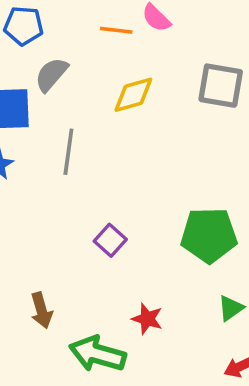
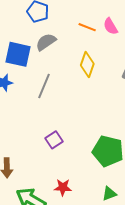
yellow diamond: (133, 95) -> (87, 65), turned -70
red star: (147, 319) -> (63, 187), turned -30

